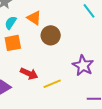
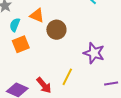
red arrow: (29, 74) -> (44, 85), moved, turned 36
yellow line: (52, 84) -> (67, 77), turned -30

